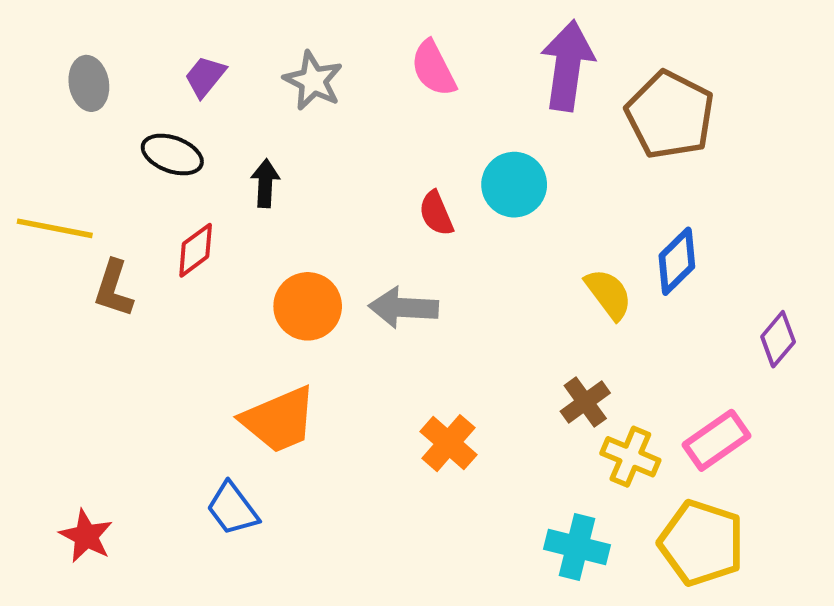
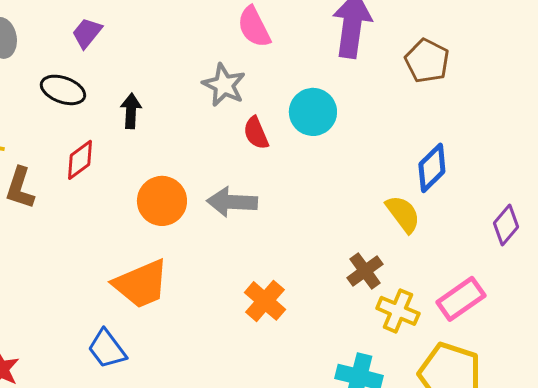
gray star: (313, 81) -> (224, 85), moved
brown pentagon: (670, 115) -> (427, 61), size x0.7
yellow semicircle: (608, 294) -> (403, 214), moved

